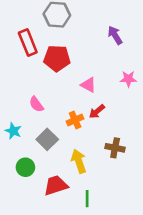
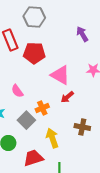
pink triangle: (88, 85) -> (60, 75), size x1.5
orange cross: (75, 120) -> (42, 108), moved

